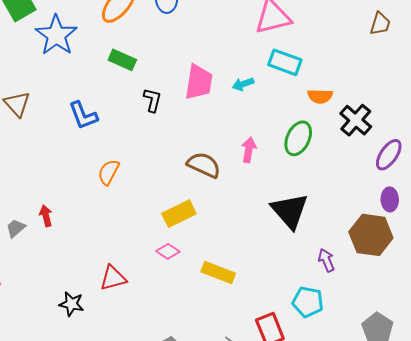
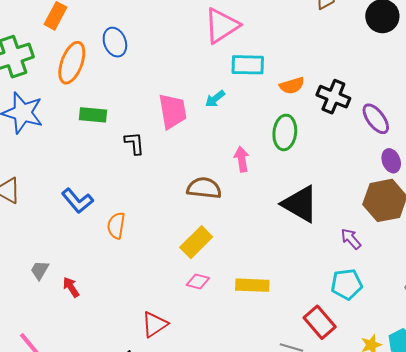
blue L-shape: (83, 115) -> (77, 201), moved
purple ellipse: (389, 155) -> (376, 119), turned -52
gray trapezoid: (16, 228) -> (40, 270), moved

